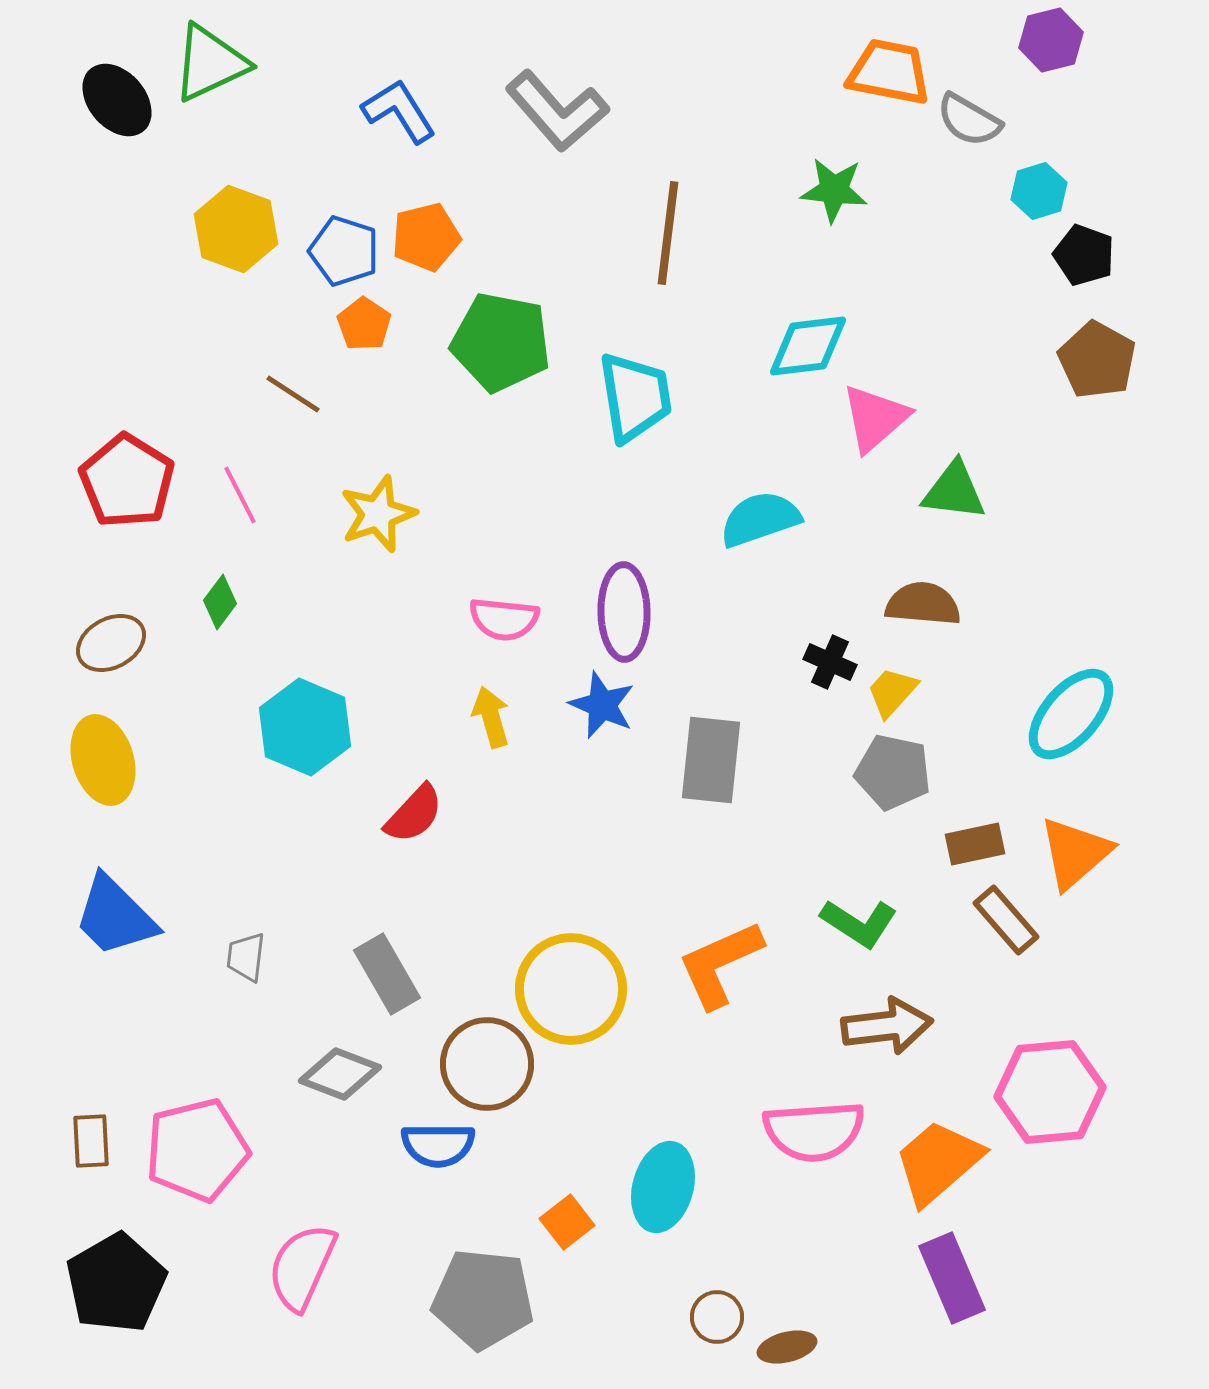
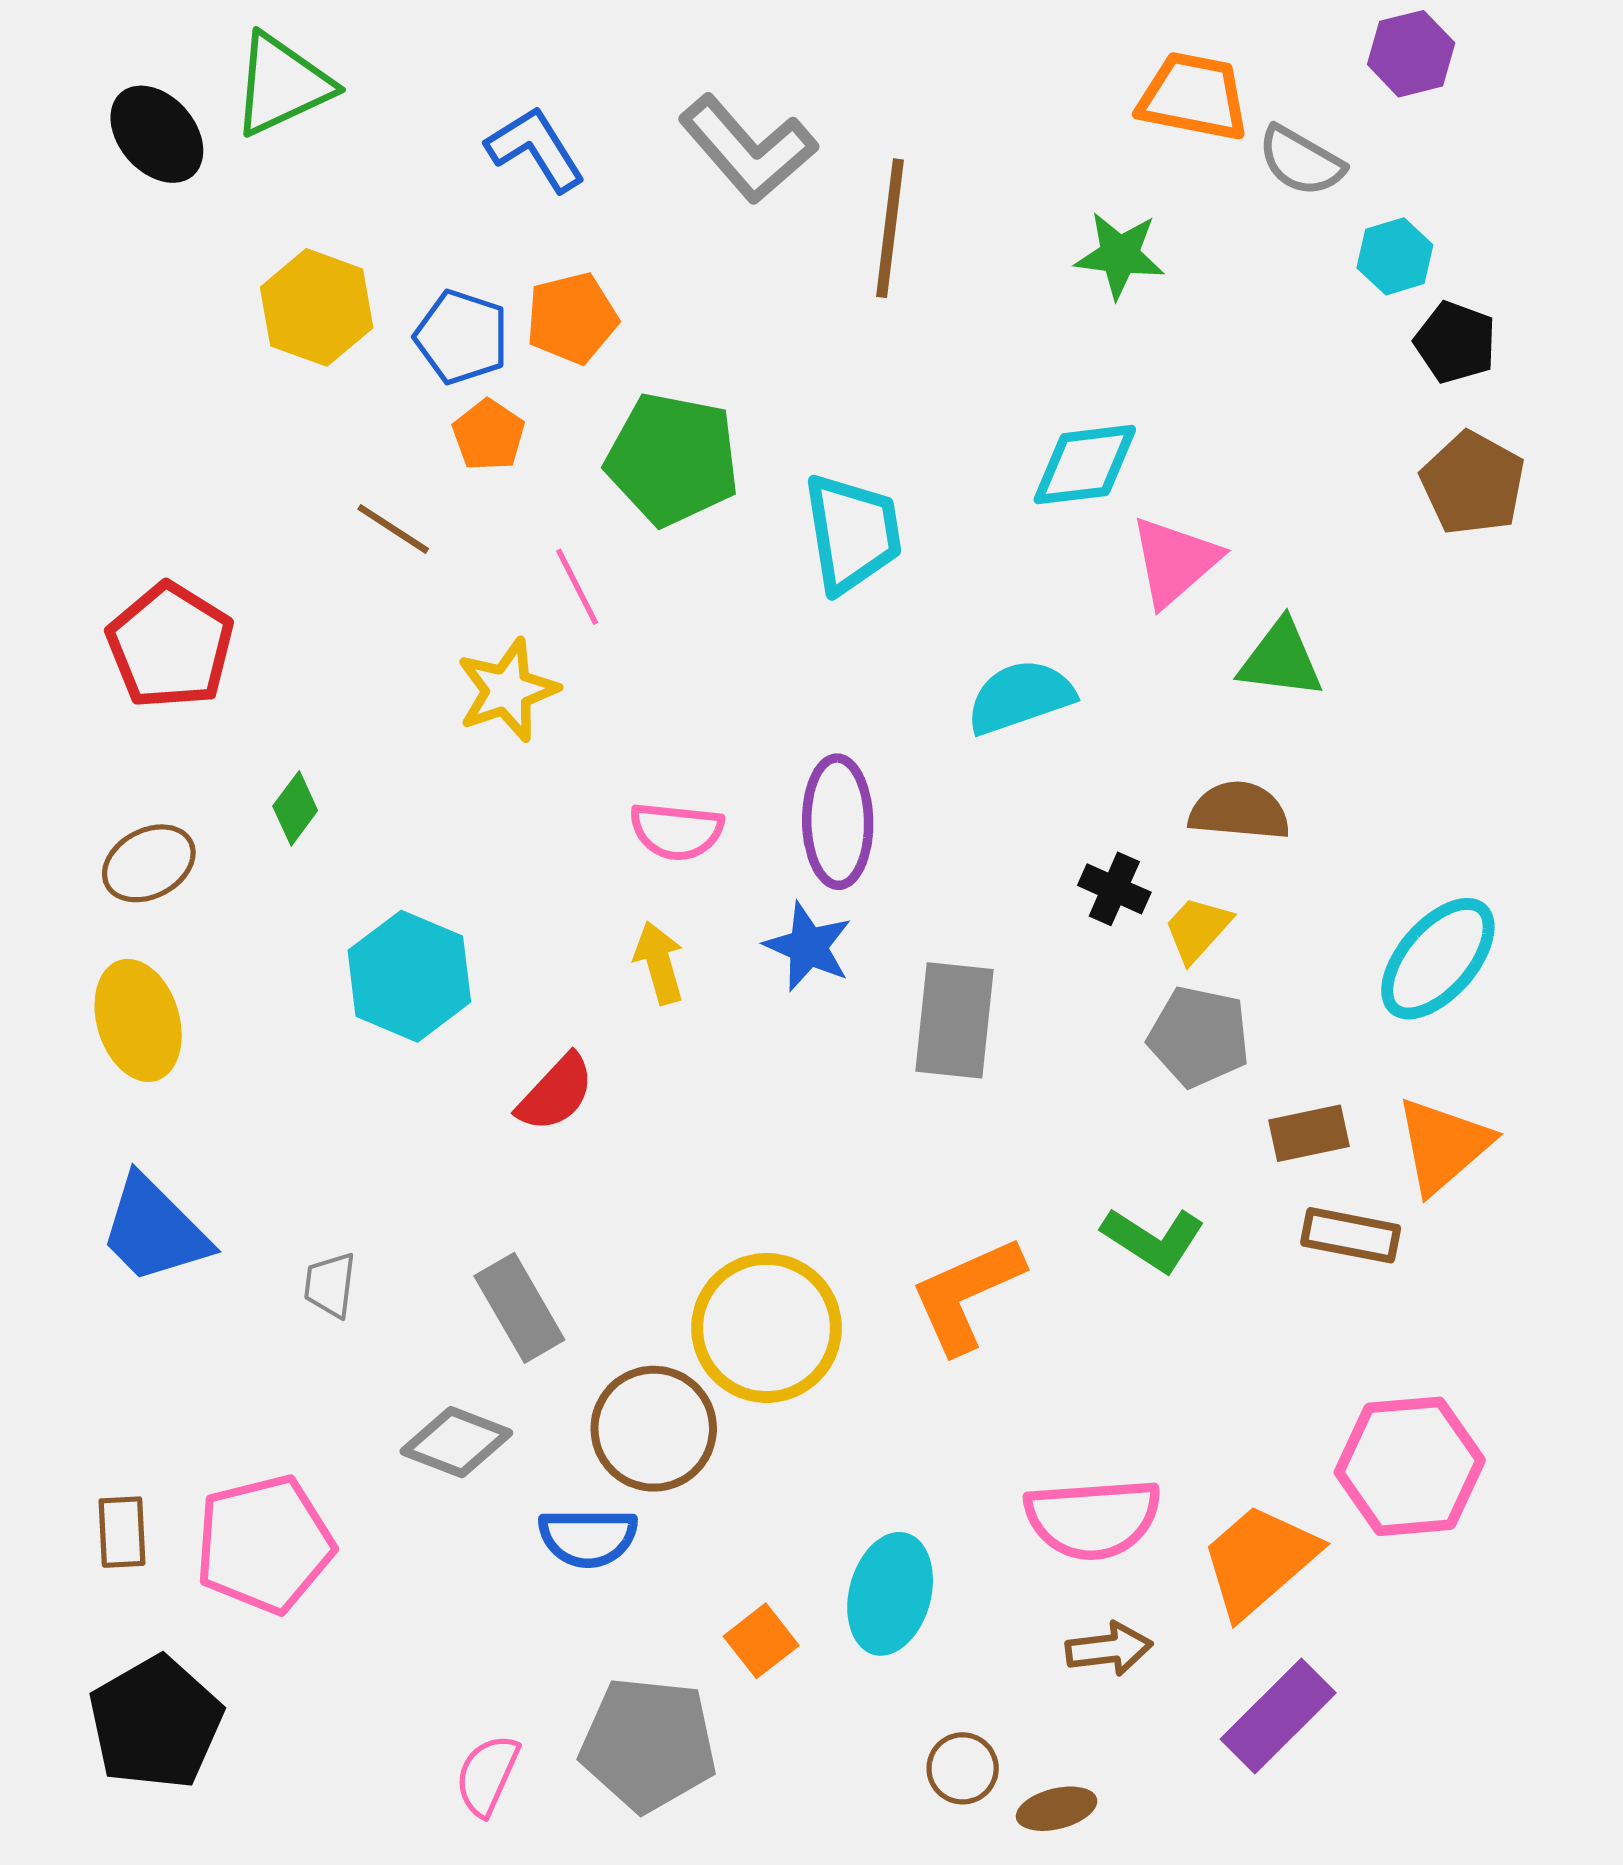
brown line: (668, 233) -> (890, 228), moved
pink line: (240, 495) -> (577, 587), moved
brown rectangle: (1006, 920) -> (1351, 1235), turned -38
brown arrow: (887, 1026) -> (1109, 1649), moved, size x0.7
pink semicircle: (302, 1267) -> (487, 1775), moved, size x0.7
purple rectangle: (952, 1278) -> (1278, 1716), turned 68

